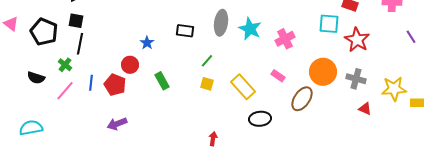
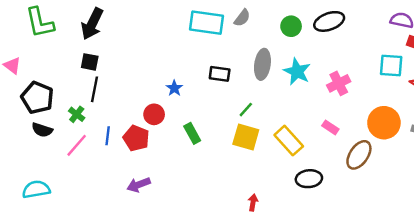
black pentagon: (44, 32) -> (37, 98), moved
yellow square: (207, 84) -> (246, 137), size x1.6

